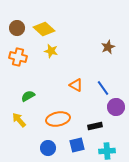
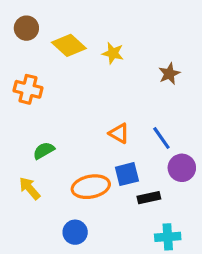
brown circle: (17, 28) -> (26, 28), moved
yellow star: (51, 51) -> (113, 53), moved
blue square: (77, 145) -> (127, 174), moved

